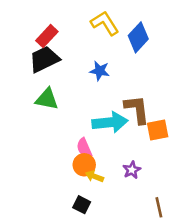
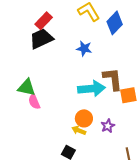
green triangle: (47, 99) -> (26, 87), moved
pink semicircle: (84, 148) -> (34, 102), moved
orange circle: (84, 165) -> (84, 118), moved

